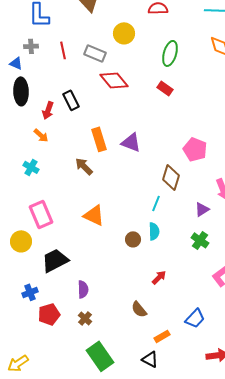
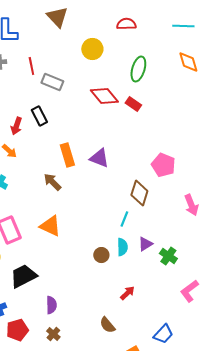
gray rectangle: (95, 53) -> (52, 82), moved
red diamond: (114, 80) -> (104, 96), moved
purple triangle: (202, 209) -> (145, 244), moved
orange triangle: (94, 215) -> (50, 226), moved

